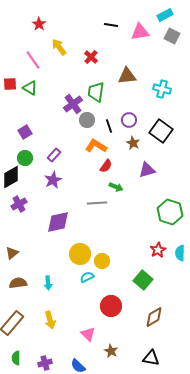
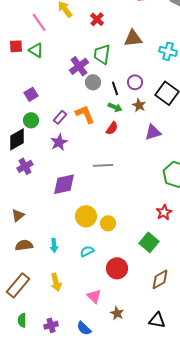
orange L-shape: (96, 146) -> (85, 114), moved, turned 35
green arrow: (116, 187) -> (115, 107), moved
cyan semicircle: (87, 277) -> (87, 251), moved

